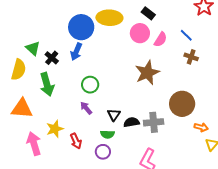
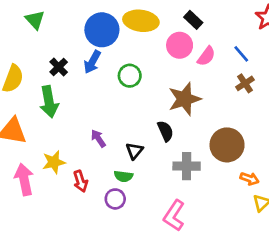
green triangle: (33, 48) -> (35, 20), moved
brown cross: (191, 57) -> (245, 83), turned 32
green circle: (90, 85) -> (130, 76), moved
black semicircle: (131, 122) -> (165, 131), moved, turned 70

